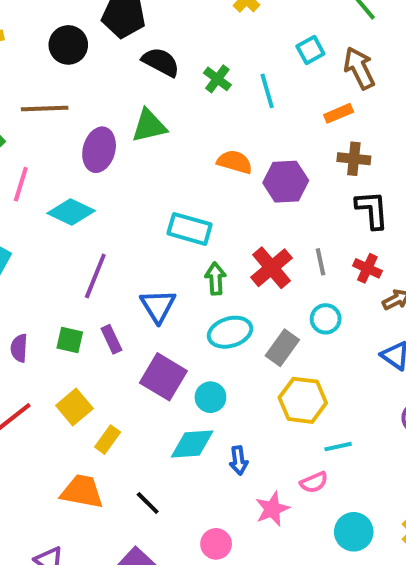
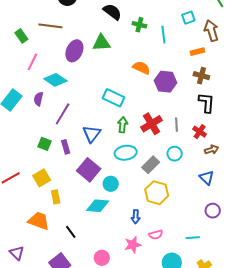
green cross: (217, 79) -> (139, 25), turned -32
purple semicircle: (19, 348) -> (38, 99), moved
yellow rectangle: (108, 440) -> (56, 197), turned -56
cyan line: (338, 447) -> (193, 238), moved
blue arrow: (239, 460) -> (136, 217), moved

